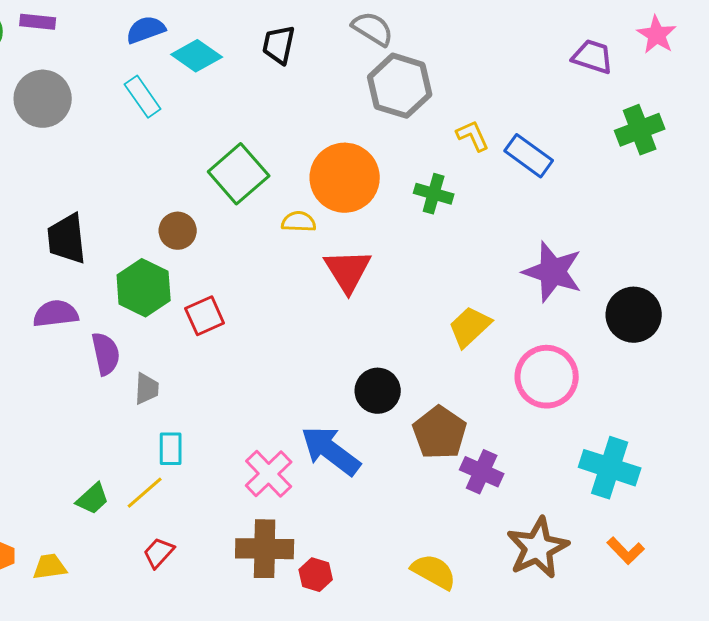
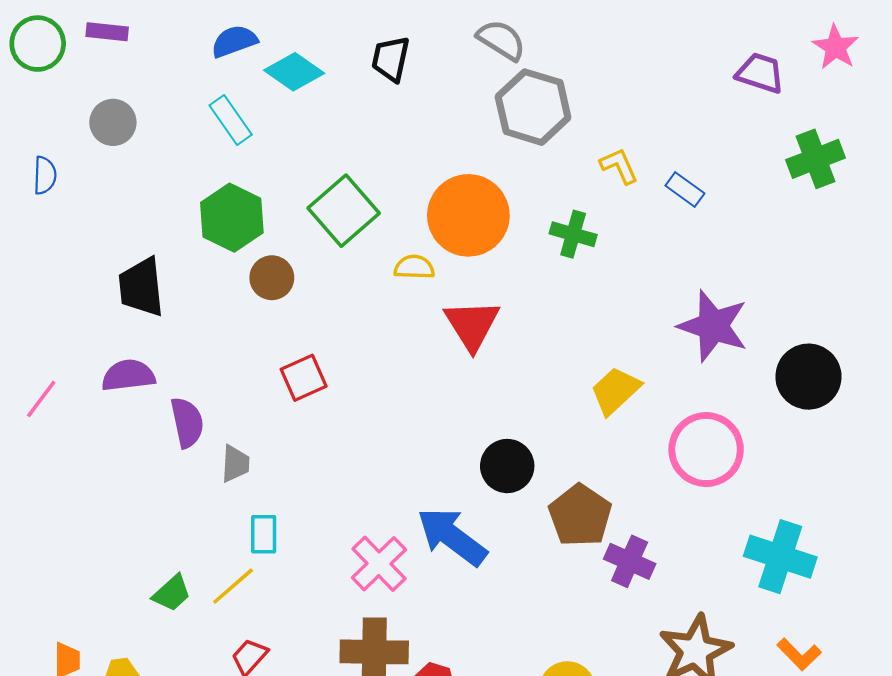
gray circle: (43, 99) -> (113, 122), size x0.7
blue rectangle: (529, 156) -> (685, 189), size x0.7
green hexagon: (144, 288) -> (232, 218), moved

